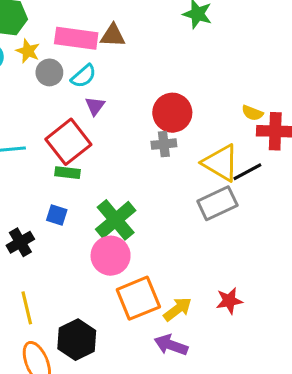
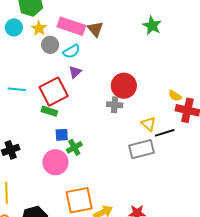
brown triangle: (113, 35) -> (95, 29), turned 36
yellow triangle: (221, 163) -> (149, 124), size x0.6
blue square: (57, 215) -> (62, 135), moved, turned -32
green cross: (116, 220) -> (74, 147), size x0.6
pink circle: (111, 256) -> (55, 162), moved

